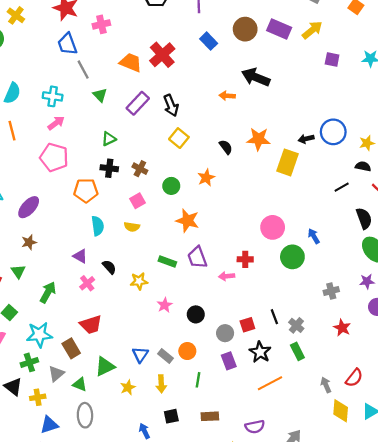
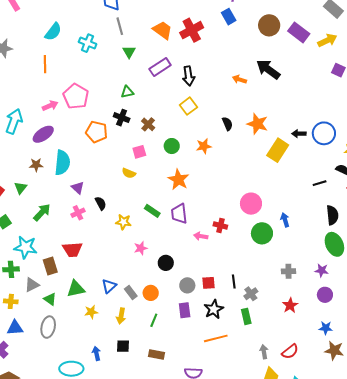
blue rectangle: (209, 41) -> (229, 17), moved
pink arrow: (56, 123) -> (50, 106), moved
cyan semicircle: (98, 226) -> (62, 163), moved, size x1.4

